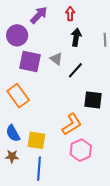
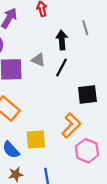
black arrow: (76, 37) -> (62, 40), moved
yellow square: (36, 140) -> (36, 139), moved

